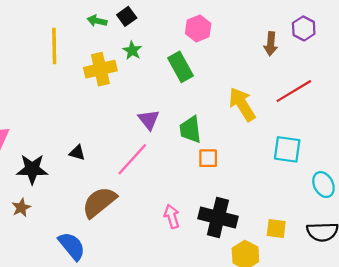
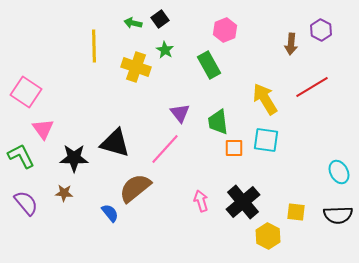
yellow cross: (100, 69) -> (136, 67), turned 32
cyan square: (287, 149) -> (266, 140), moved
black triangle: (77, 153) -> (115, 143), size x2.0
brown star: (21, 208) -> (64, 193), turned 30
black cross: (218, 218) -> (243, 202), turned 36
blue semicircle: (72, 246) -> (110, 213), moved, size x0.7

